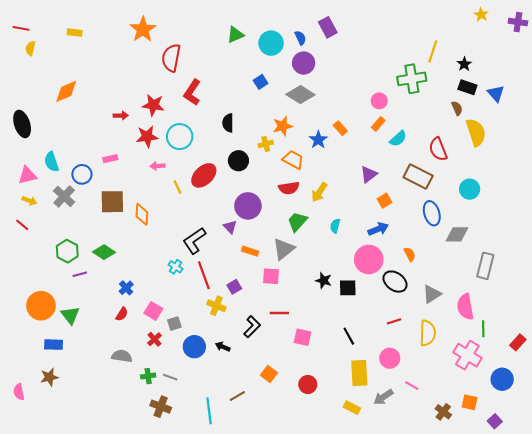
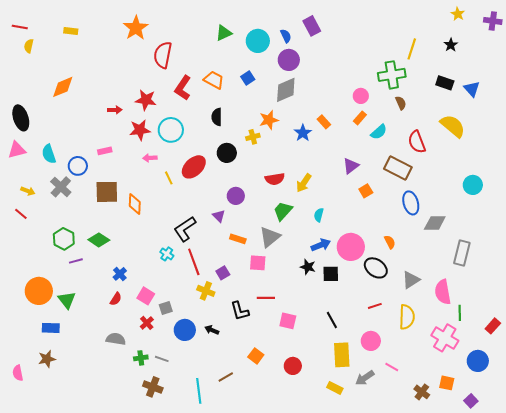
black star: (464, 64) -> (451, 45), moved
gray diamond: (300, 95) -> (286, 90), turned -56
brown semicircle: (457, 108) -> (401, 103), moved
yellow semicircle: (476, 132) -> (453, 126), turned -32
orange trapezoid: (293, 160) -> (214, 80), moved
pink triangle: (27, 175) -> (17, 150), moved
cyan circle: (470, 189) -> (473, 185), moved
purple circle: (248, 206) -> (236, 196), size x0.7
blue arrow: (378, 229) -> (321, 245), moved
black L-shape: (252, 327) -> (240, 311), turned 120

